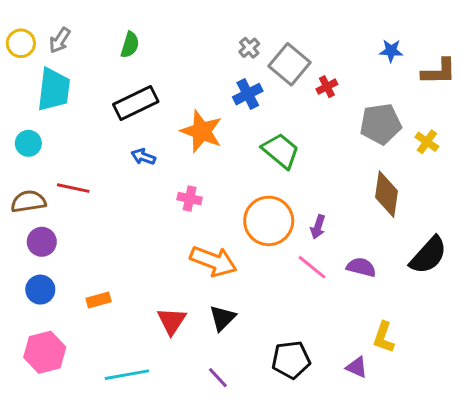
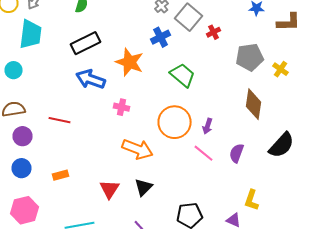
blue arrow: (143, 157) -> (90, 79), size x1.8
red line: (73, 188) -> (60, 120), moved
purple semicircle: (361, 267) -> (236, 153), turned -84

